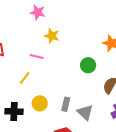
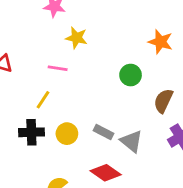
gray rectangle: (66, 104) -> (103, 132), turned -72
black cross: (14, 111) -> (31, 132), moved

